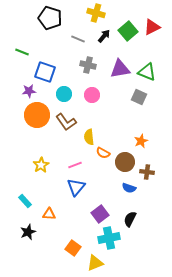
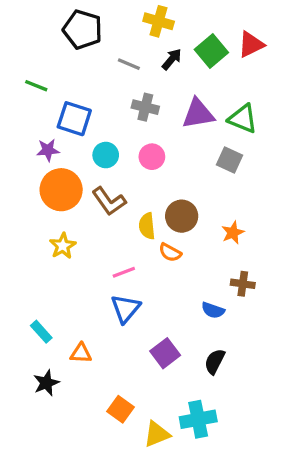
brown circle: (125, 162) -> (182, 216), moved
yellow star: (41, 165) -> (63, 246), moved
cyan cross: (109, 238) -> (198, 419), moved

